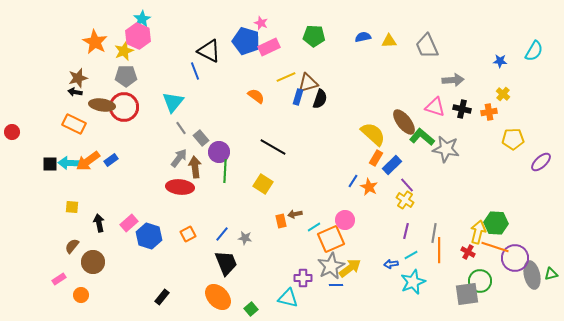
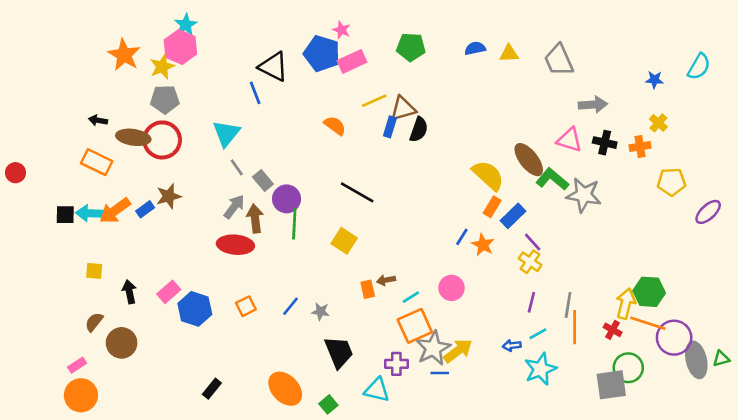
brown star: (78, 78) -> (169, 196), moved
orange square: (331, 239) -> (415, 326), moved
black trapezoid: (226, 263) -> (339, 352), moved
orange circle: (81, 295) -> (81, 395), moved, size x1.6

